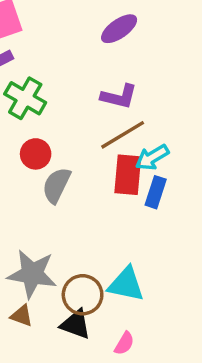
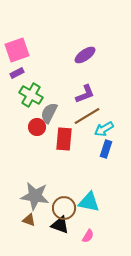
purple L-shape: (119, 97) -> (85, 94), turned -35
red rectangle: (128, 175) -> (64, 139), moved
gray semicircle: (56, 185) -> (49, 113), moved

